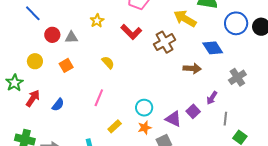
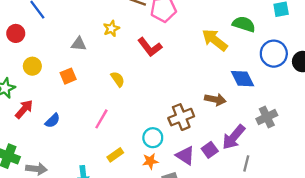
red circle: (52, 35) -> (16, 33), moved
brown cross: (165, 42) -> (181, 117), moved
purple arrow: (212, 98) -> (234, 137), size x1.6

